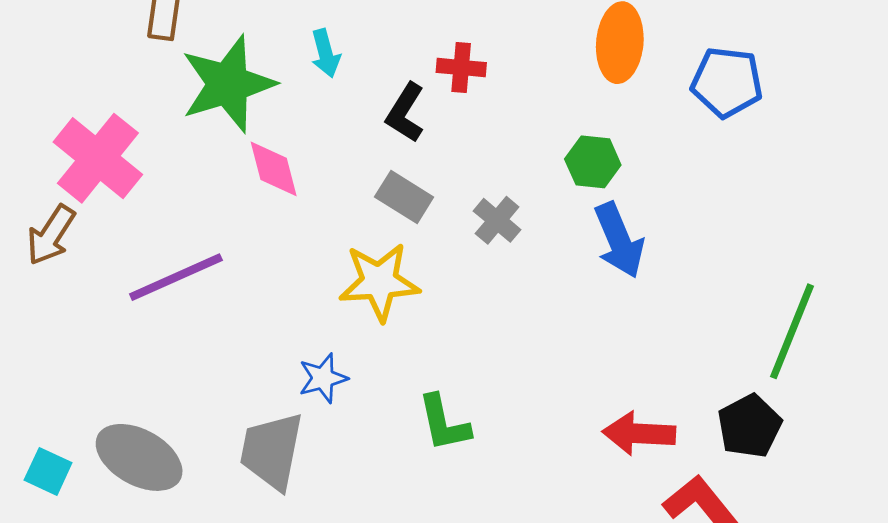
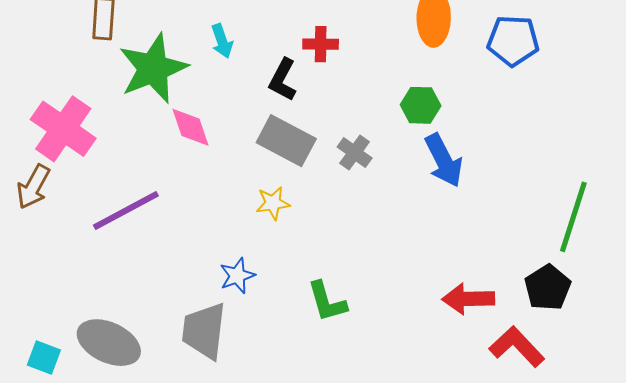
gray rectangle: (404, 197) -> (286, 141), size x1.4
yellow star: (379, 282) -> (273, 203), size x0.6

